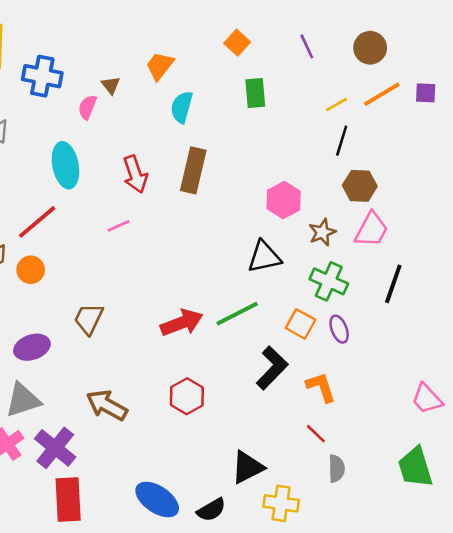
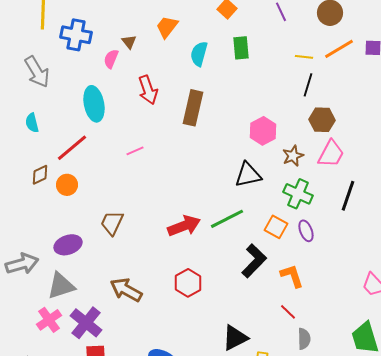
yellow line: (337, 105) -> (304, 57), turned 36
cyan semicircle: (182, 107) -> (199, 54), moved
red arrow: (135, 174) -> (148, 90), moved

